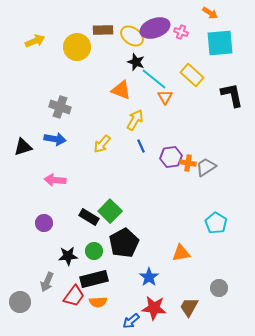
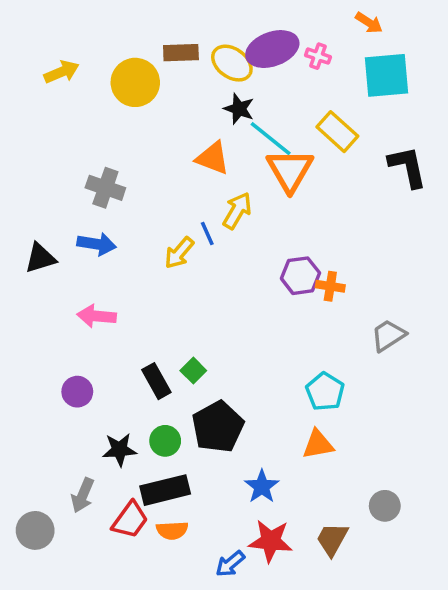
orange triangle: (165, 97) -> (290, 170), size x1.8
blue line: (141, 146) -> (207, 234), moved
gray trapezoid: (206, 167) -> (388, 335), moved
green square: (110, 211) -> (193, 371), size x0.6
black rectangle: (89, 217) -> (156, 381), turned 30
cyan pentagon: (216, 223) -> (325, 392), moved

